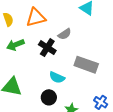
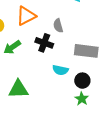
gray semicircle: (65, 34) -> (58, 26), turned 120
black circle: (49, 97) -> (82, 81), moved

